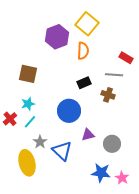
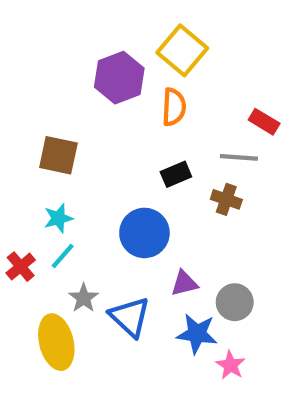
red cross: (10, 119) -> (21, 267), moved
blue star: (101, 173) -> (197, 334), moved
pink star: (122, 178) -> (230, 365), moved

